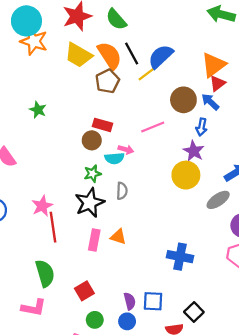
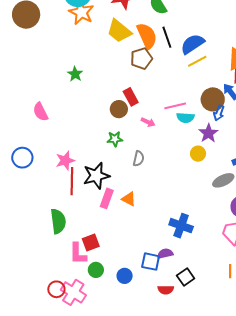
yellow line: (148, 73) -> (197, 61), moved
brown circle: (183, 100) -> (213, 99), moved
red rectangle: (103, 125) -> (131, 97), turned 36
cyan semicircle: (114, 158) -> (185, 118), moved
yellow circle: (186, 175) -> (198, 154), size x0.6
black star: (90, 203) -> (96, 176), moved
purple semicircle: (130, 301) -> (165, 254), moved, turned -98
pink L-shape: (34, 308) -> (78, 254), moved, turned 70

